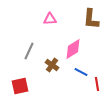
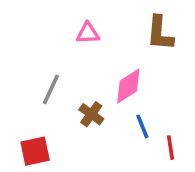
blue line: (81, 72) -> (142, 126), turned 40

